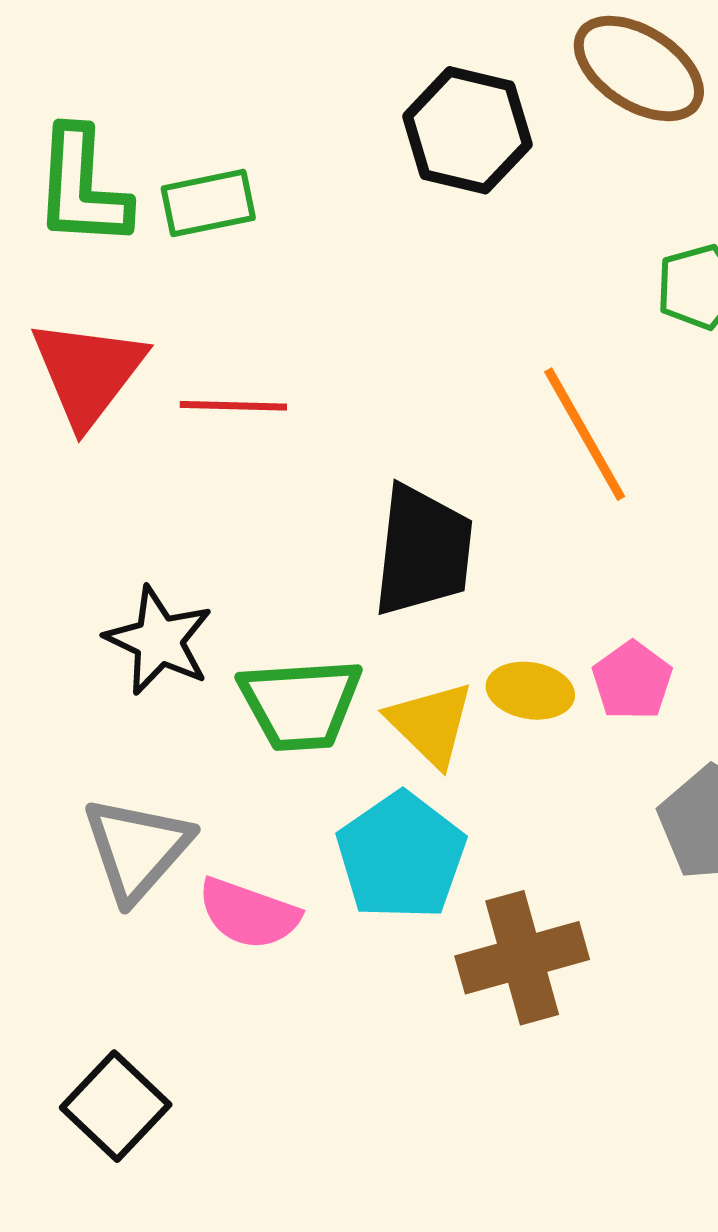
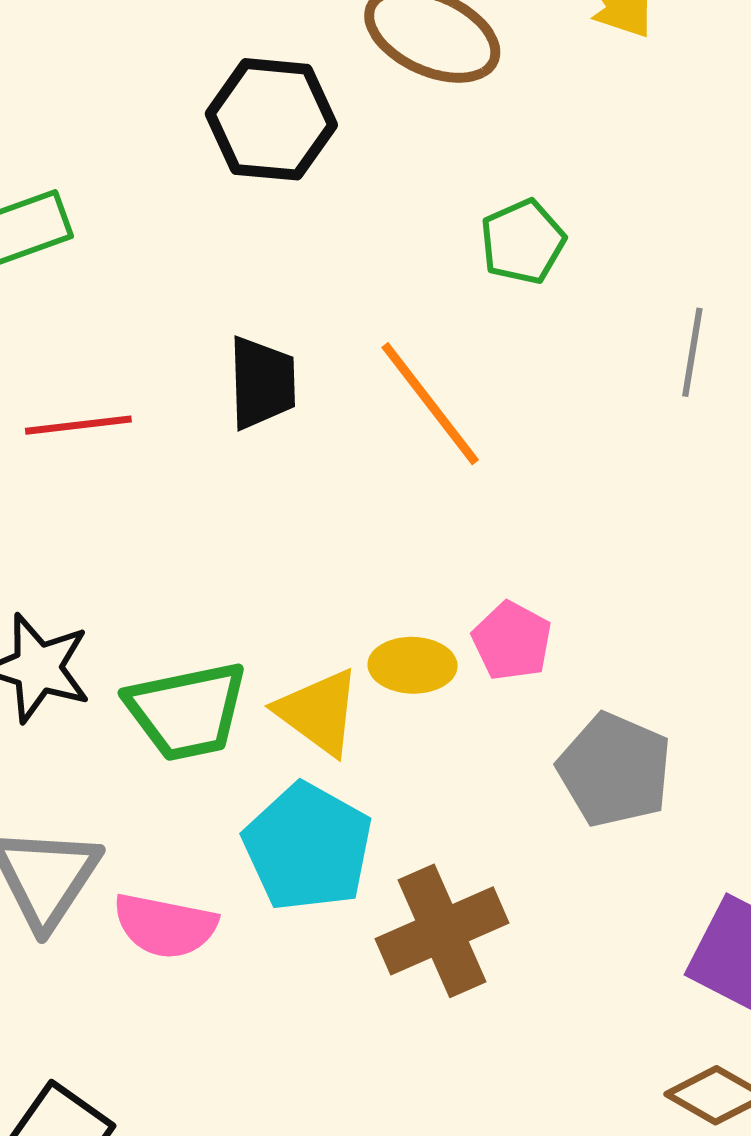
black trapezoid: (423, 551) -> (262, 383), moved, size x0.7

